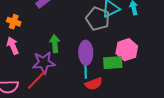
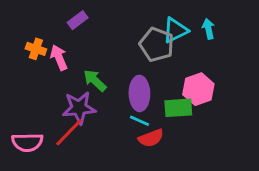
green arrow: (55, 44) -> (95, 81), turned -42
pink arrow: (13, 46) -> (59, 58), moved
cyan line: (86, 72) -> (139, 121), turned -64

